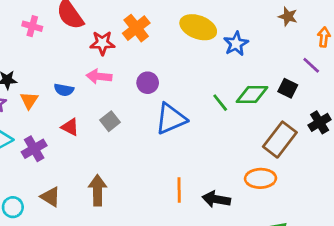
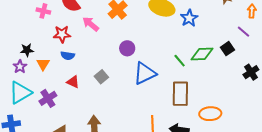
red star: (102, 43) -> (62, 34), moved
pink arrow: (99, 76) -> (91, 24), moved, turned 36
black square: (288, 88) -> (227, 49), turned 32
brown rectangle: (280, 140) -> (180, 94), moved, turned -35

